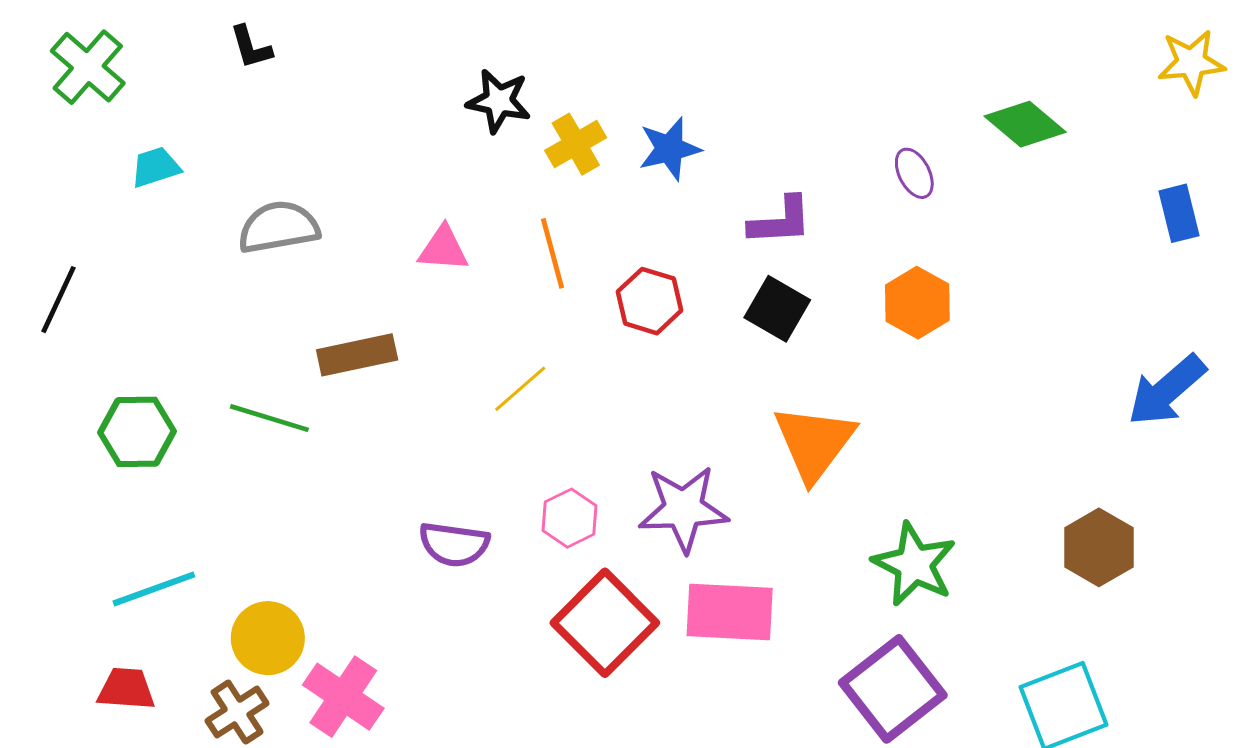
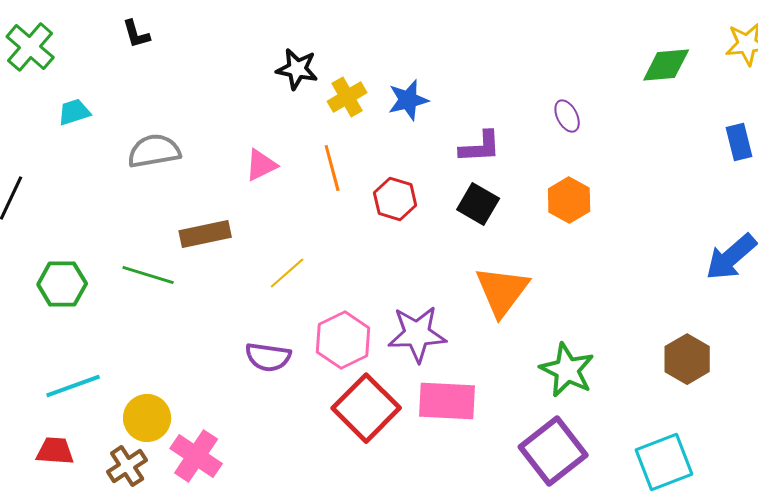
green diamond: (1025, 124) -> (666, 65), moved, turned -45
pink triangle: (443, 249) -> (261, 165), turned -30
yellow line: (520, 389) -> (287, 273), moved
pink hexagon: (569, 518) -> (343, 340), size x1.5

